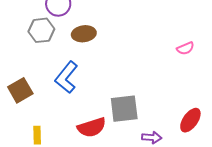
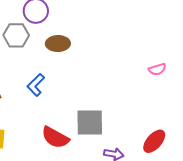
blue L-shape: (66, 77) -> (36, 85), size x0.7
red semicircle: (92, 127) -> (55, 137), turned 40

